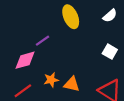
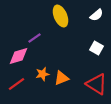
orange triangle: (72, 84) -> (62, 78), turned -35

